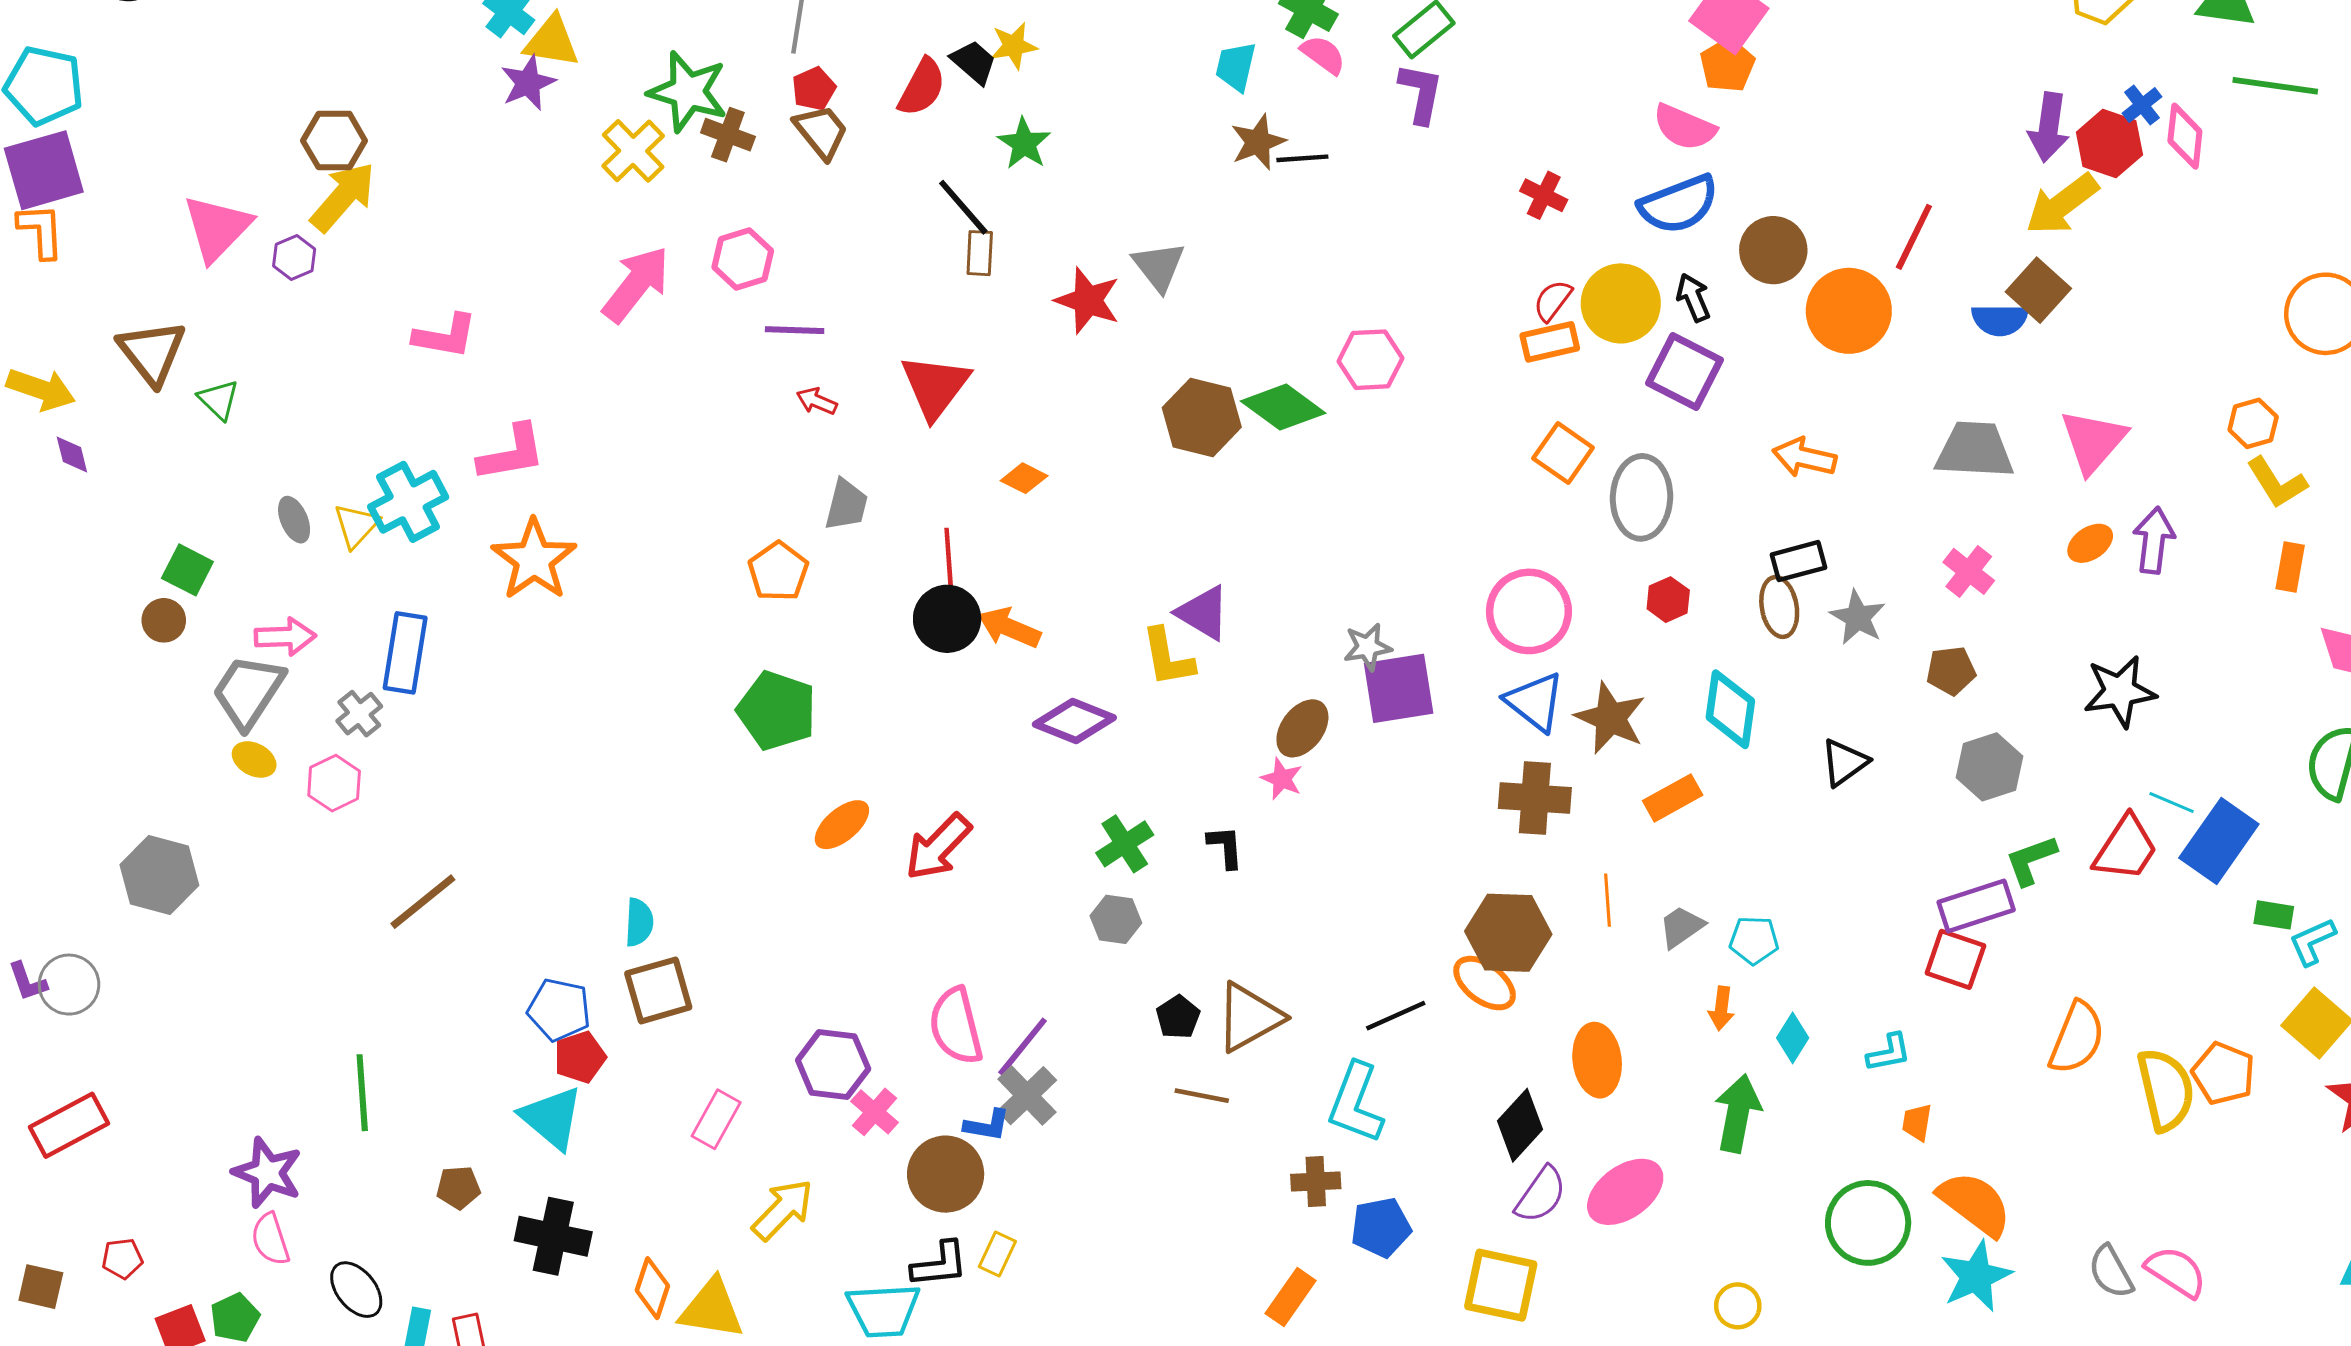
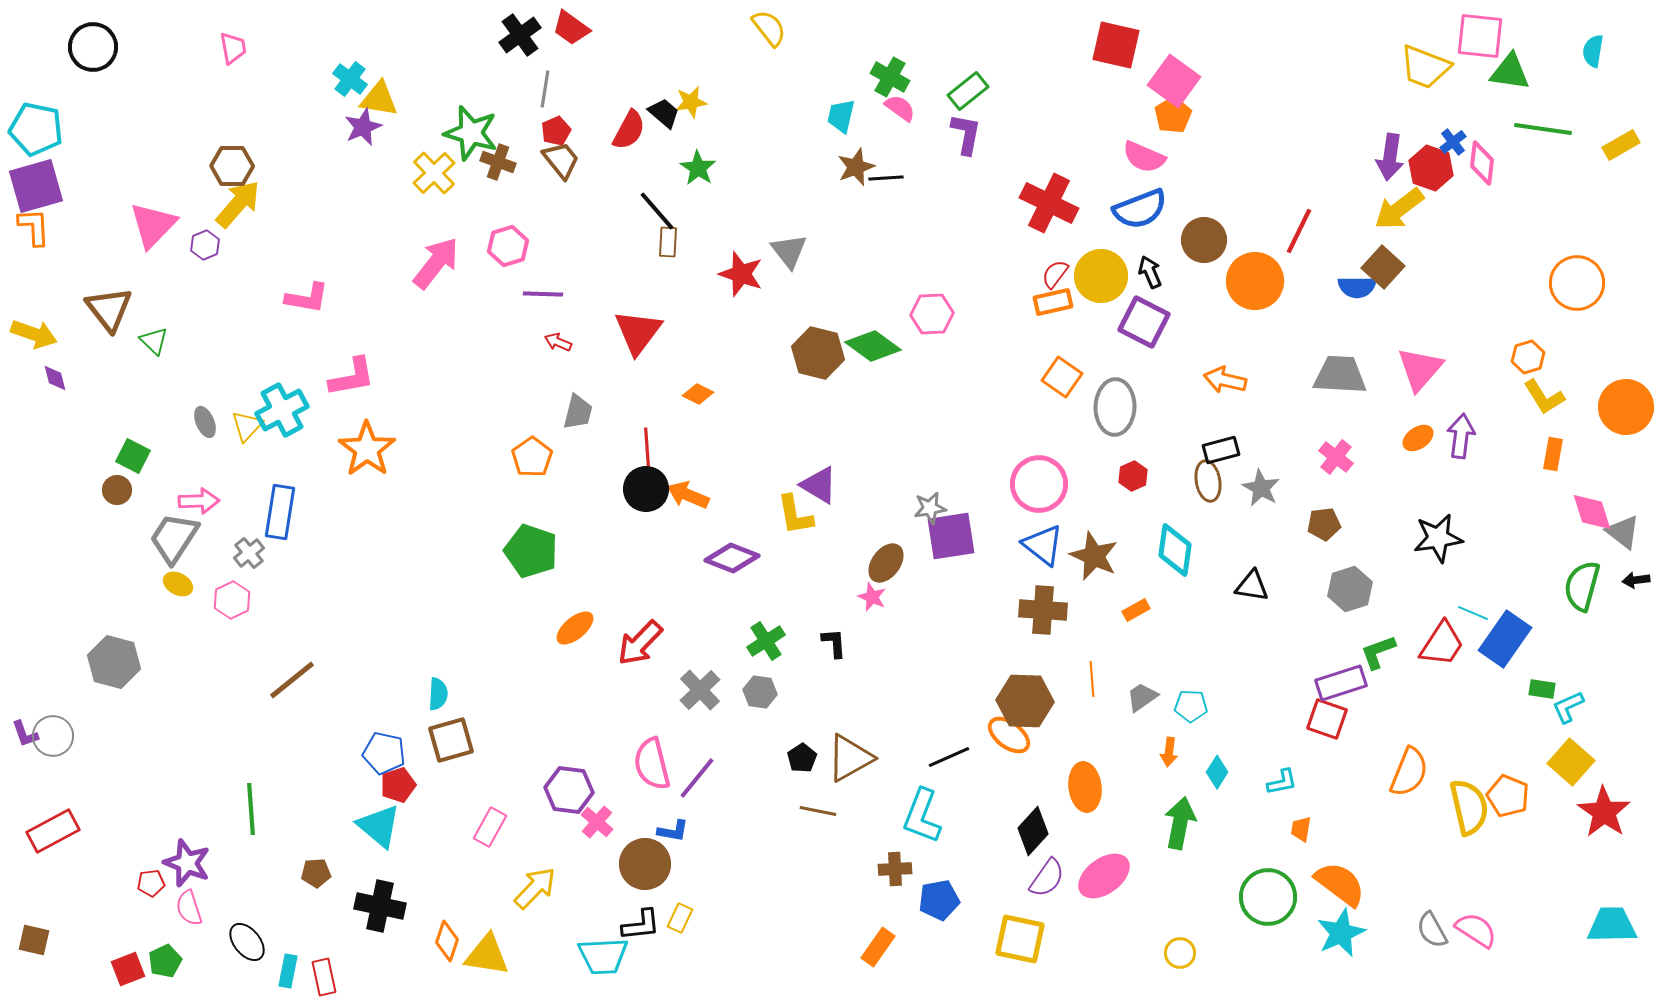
red cross: (1544, 195) -> (1049, 203), size x1.8
black triangle: (1844, 762) -> (1252, 586), turned 45
orange rectangle: (1673, 798) -> (1136, 610), size x0.7
gray cross: (1027, 1096) -> (700, 690), moved
red pentagon: (122, 1258) -> (151, 883), moved

